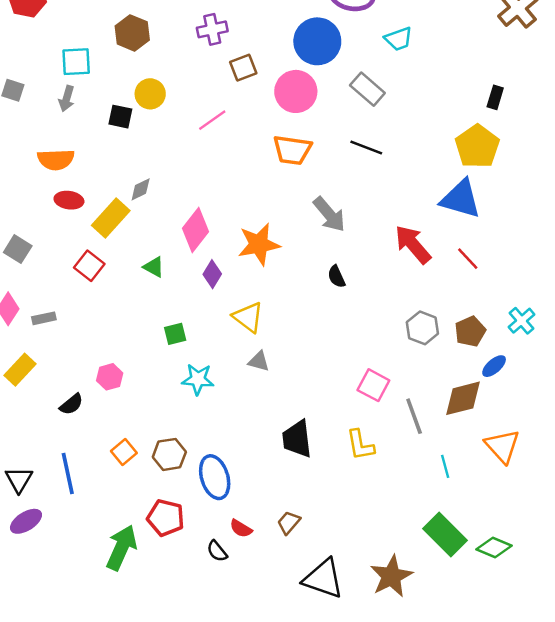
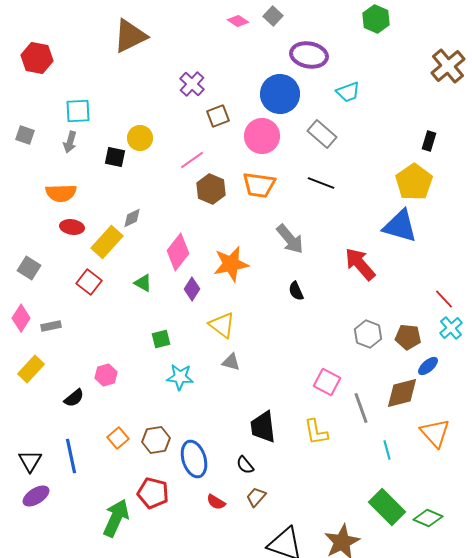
purple cross: (212, 29) -> (192, 84), turned -35
brown hexagon: (132, 33) -> (211, 189), moved
red line: (468, 259) -> (444, 299), moved
brown pentagon: (470, 331) -> (408, 337), turned 30
black semicircle: (217, 551) -> (245, 465), moved

